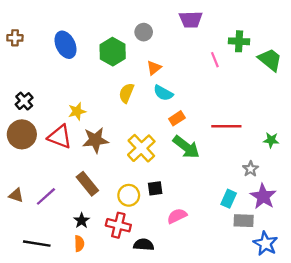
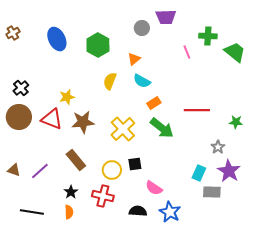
gray circle: (144, 32) -> (142, 28), moved
brown cross: (15, 38) -> (13, 33), turned -32
pink semicircle: (177, 216) -> (154, 188), turned -120
blue star: (265, 244) -> (170, 212), moved
black semicircle: (144, 245) -> (138, 211), moved

